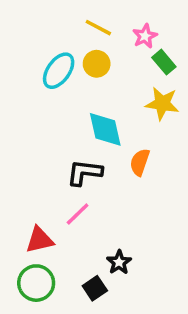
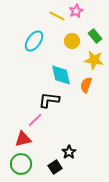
pink star: (145, 36) -> (76, 11), moved
yellow circle: (97, 64) -> (72, 41), moved
orange semicircle: (140, 162) -> (86, 85), moved
pink line: (78, 214) -> (35, 120), moved

